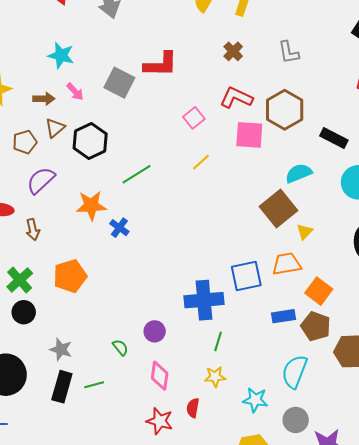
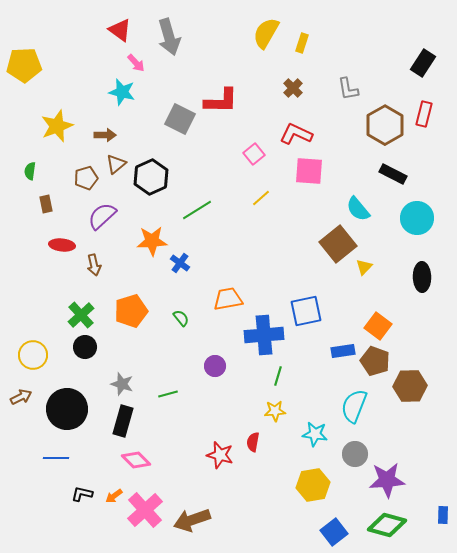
pink arrow: (75, 92) -> (136, 63), moved
brown hexagon: (285, 110) -> (385, 125), moved
cyan semicircle: (299, 173) -> (358, 209), turned -108
orange trapezoid: (287, 264) -> (228, 299), moved
green semicircle: (120, 347) -> (181, 318), moved
pink diamond: (160, 376) -> (136, 460), moved, turned -52
green line: (94, 385) -> (168, 394), moved

